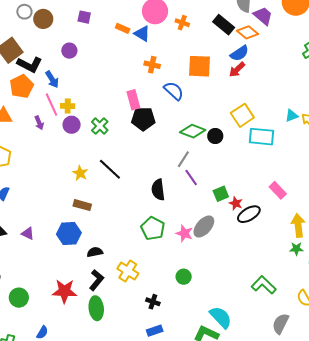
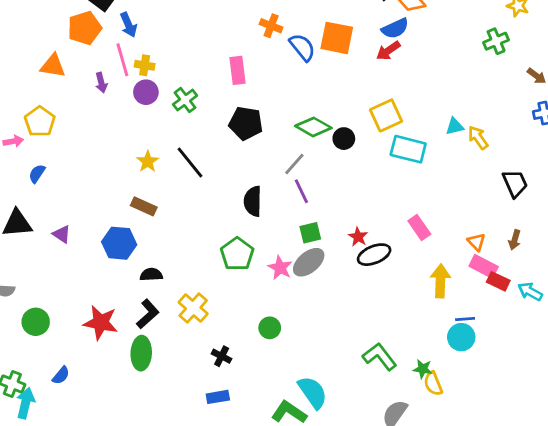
blue semicircle: (174, 91) -> (302, 47), moved
black pentagon: (143, 119) -> (246, 123), moved
green square: (221, 194) -> (310, 233), moved
green star: (296, 249) -> (423, 369), moved

